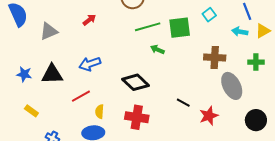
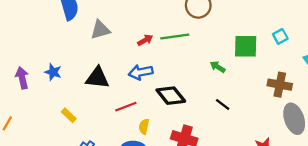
red arrow: (89, 20) -> (145, 40), moved
green line: (148, 27) -> (175, 37), moved
blue star: (24, 74) -> (53, 72), moved
black diamond: (136, 82) -> (171, 96), moved
black line: (183, 103) -> (223, 104), moved

